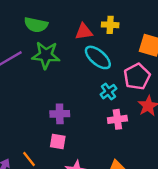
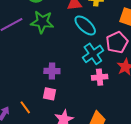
cyan cross: (108, 92) -> (93, 54), size x1.5

